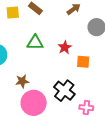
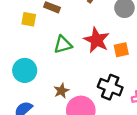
yellow square: (13, 13) -> (29, 19), turned 32
red star: (65, 47) -> (97, 40), size x1.6

